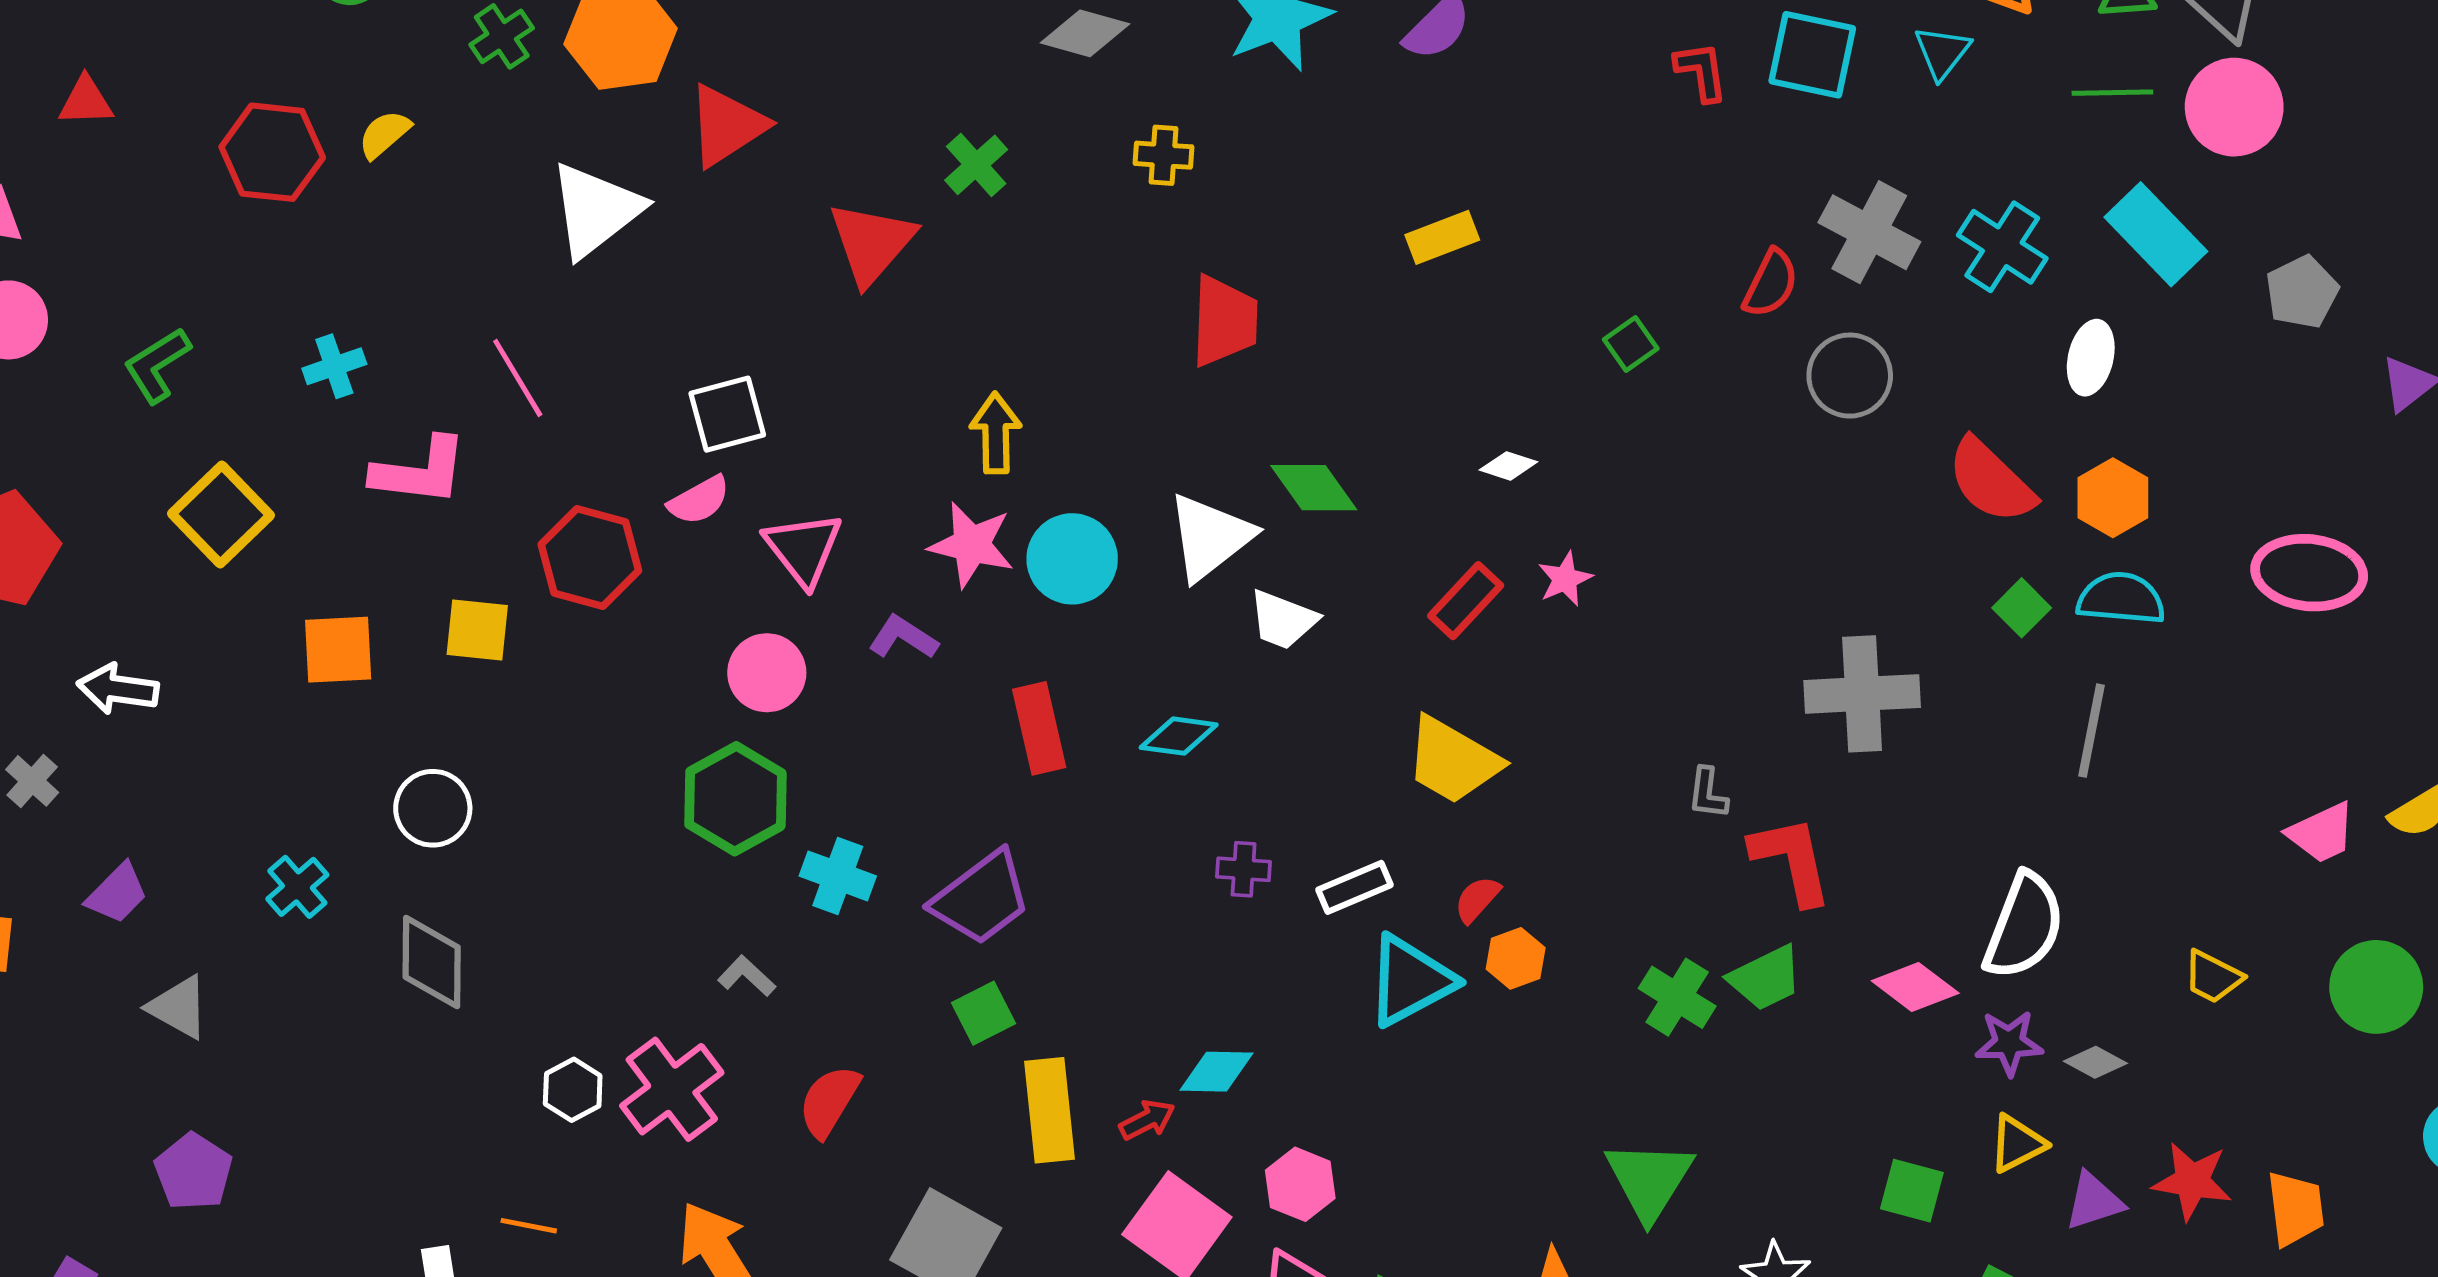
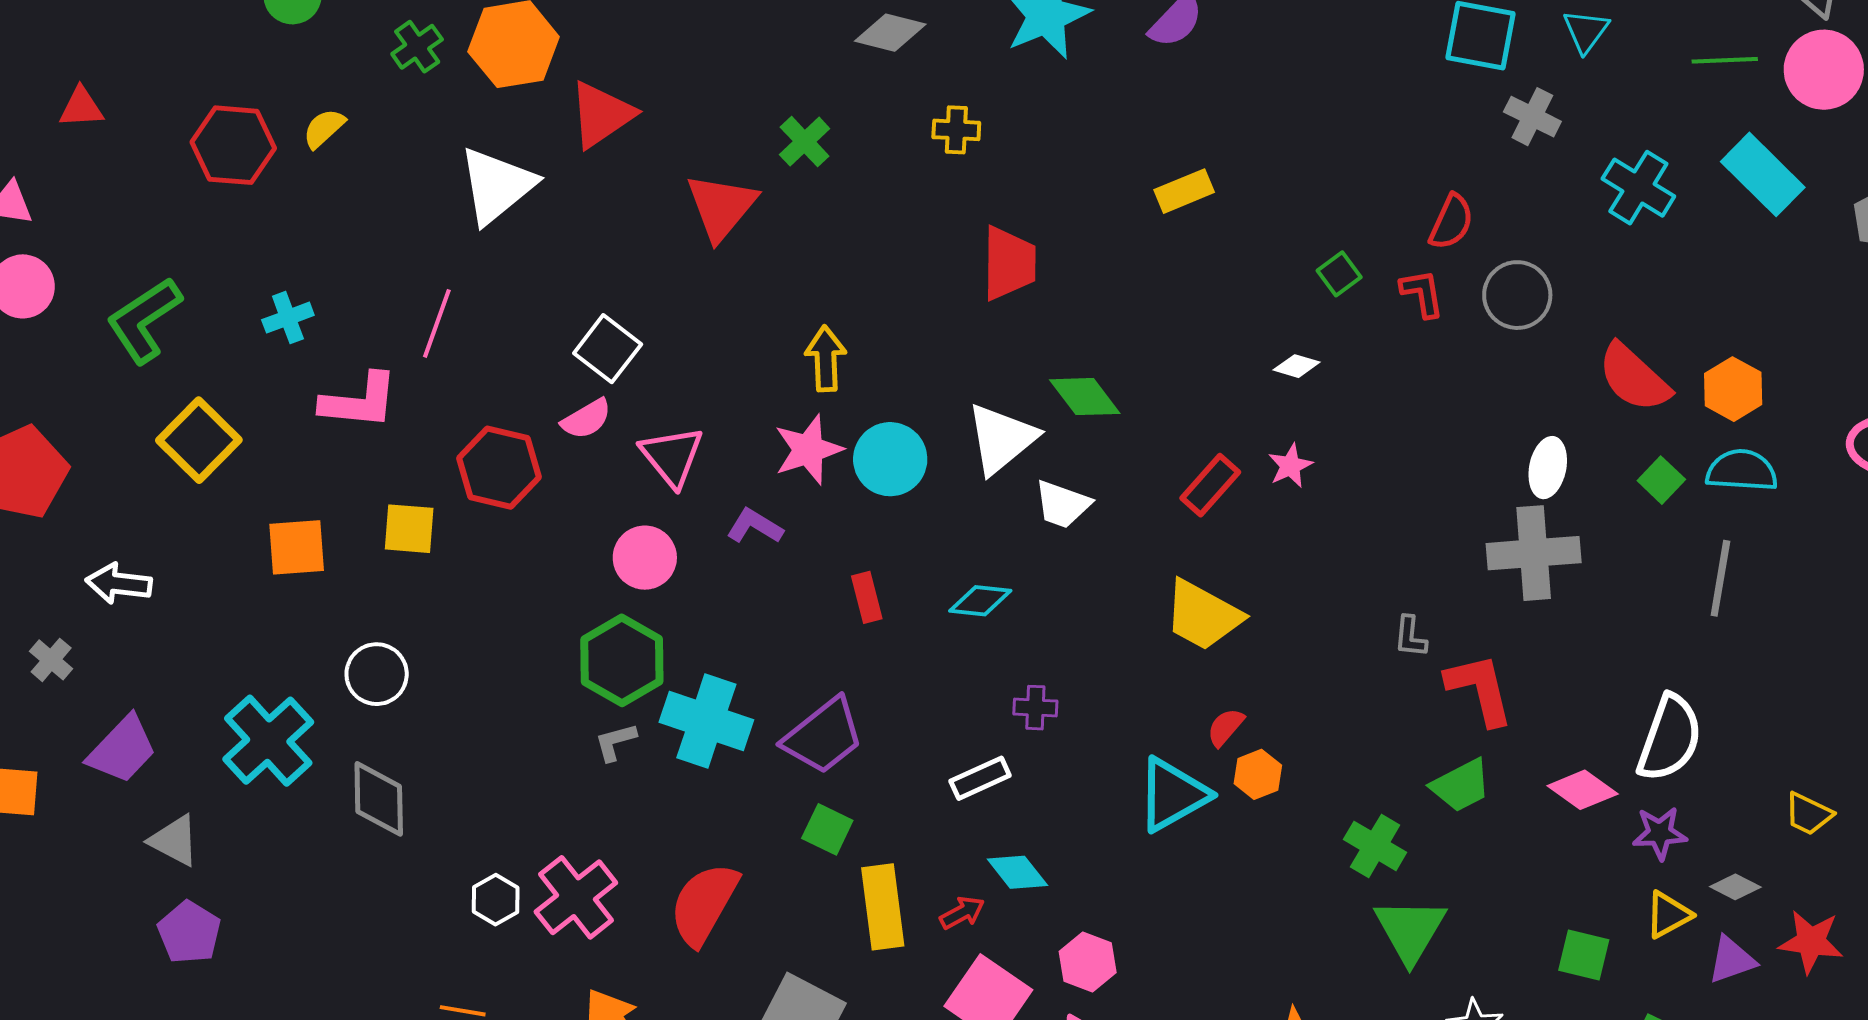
red L-shape: (1701, 71) -> (1422, 293), moved
gray cross: (1869, 232) -> (1532, 117), moved, size x0.7
white ellipse: (2091, 358) -> (1548, 468), moved
green L-shape: (157, 365) -> (144, 320), size x1.4
pink line: (518, 378) -> (437, 323), turned 52
white square: (727, 414) -> (608, 349), turned -36
white diamond: (1508, 466) -> (1297, 366), moved
pink star: (971, 545) -> (808, 450), turned -30
red rectangle: (1039, 728) -> (867, 597), size x0.7
cyan cross: (838, 876) -> (706, 721), size x1.5
cyan cross: (297, 887) -> (268, 741), size x1.8
white rectangle: (1354, 887) -> (980, 778), moved
purple trapezoid: (117, 893) -> (122, 750), size x1.4
gray L-shape: (747, 976) -> (615, 742), moved, turned -57
yellow trapezoid: (2213, 977) -> (1809, 814), moved
green cross: (1677, 997) -> (1375, 846), moved
green square: (984, 1013) -> (827, 829), turned -36
gray diamond: (2095, 1062) -> (1735, 887), moved
cyan diamond: (1216, 1072) -> (1017, 872), turned 52
red semicircle: (829, 1101) -> (704, 904), size x1.4
purple pentagon: (193, 1172) -> (189, 932), moved
green triangle: (1649, 1180) -> (1410, 930), moved

